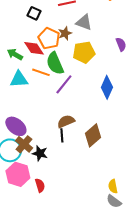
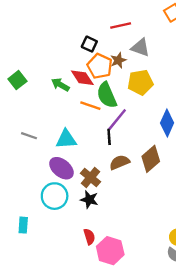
black square: (34, 13) -> (89, 44), moved
cyan triangle: (19, 79) -> (66, 139), moved
black line: (62, 135) -> (109, 137), moved
brown diamond: (93, 135) -> (151, 159), moved
brown cross: (24, 144) -> (90, 177), moved
pink hexagon: (18, 174) -> (110, 251), moved

